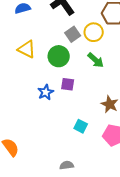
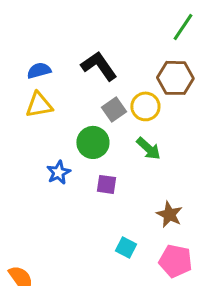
yellow triangle: (27, 49) -> (39, 105), moved, turned -36
blue star: (46, 92) -> (58, 172), moved

